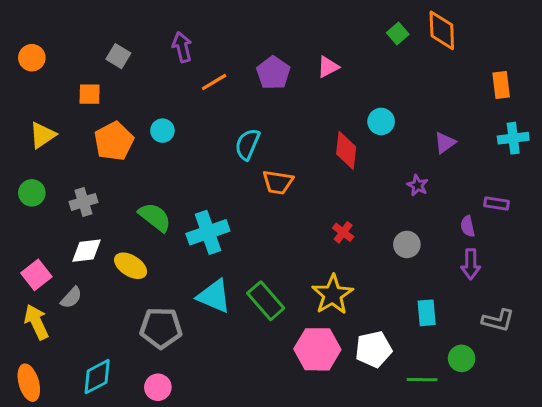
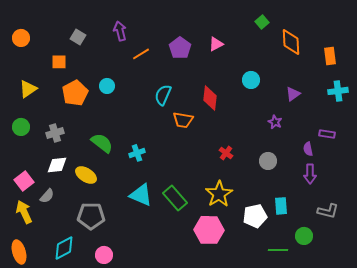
orange diamond: (442, 30) -> (291, 42), moved
red diamond: (346, 150) -> (210, 98), moved
cyan cross: (208, 232) -> (137, 153), size x0.6
gray pentagon: (161, 328) -> (91, 216), moved
white pentagon: (373, 349) -> (255, 216), moved

